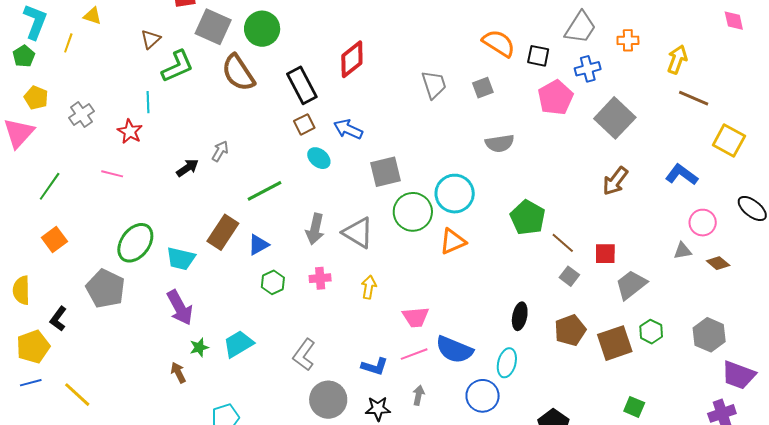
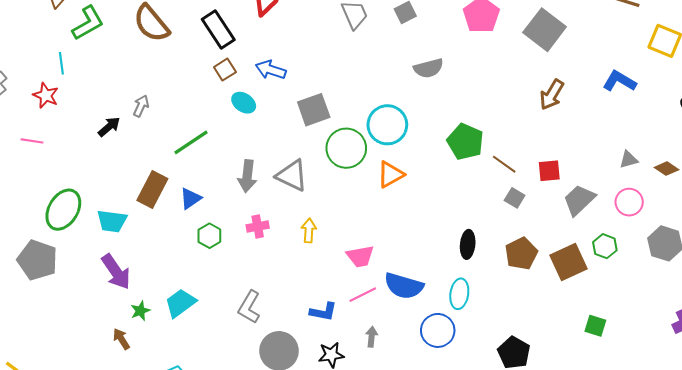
pink circle: (703, 223) -> (629, 202), moved

